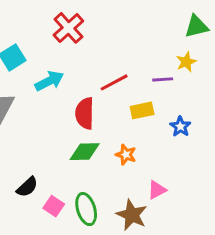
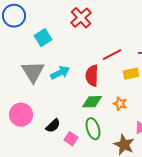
cyan arrow: (49, 81) -> (60, 73), moved
green ellipse: (86, 209) -> (93, 129), moved

